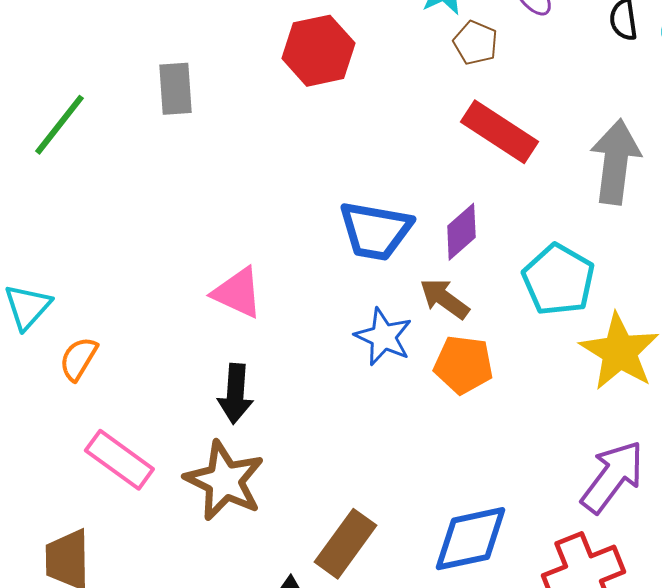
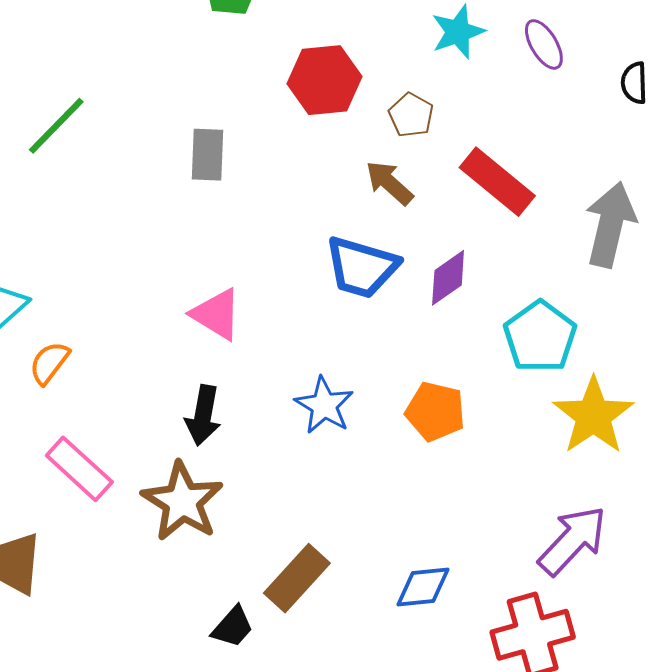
brown pentagon: (475, 43) -> (411, 115), moved
gray rectangle: (175, 89) -> (208, 155), moved
brown arrow: (444, 299) -> (389, 183), moved
blue star: (383, 337) -> (324, 405), moved
blue diamond: (470, 539) -> (423, 587), size x0.7

